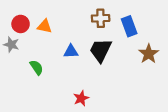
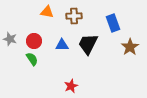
brown cross: (101, 18) -> (74, 16), moved
red circle: (21, 24) -> (34, 41), moved
orange triangle: (45, 26) -> (47, 12), moved

